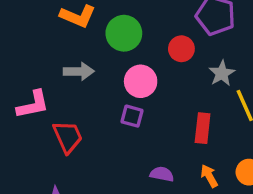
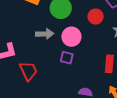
gray arrow: (79, 71) -> (45, 34), moved

